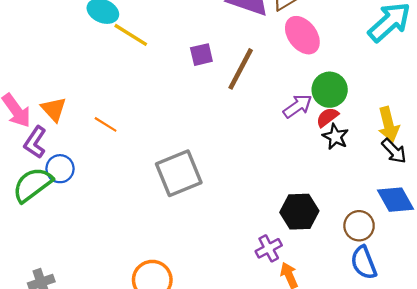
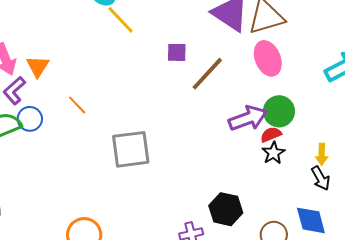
purple arrow: (298, 106) -> (248, 118), size x1.4
orange line: (106, 124) -> (77, 105), moved
yellow arrow: (388, 124) -> (322, 154), size x0.7

